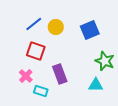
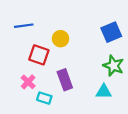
blue line: (34, 24) -> (24, 26), moved, turned 30
yellow circle: (56, 27) -> (60, 39), moved
blue square: (90, 30) -> (111, 32), moved

